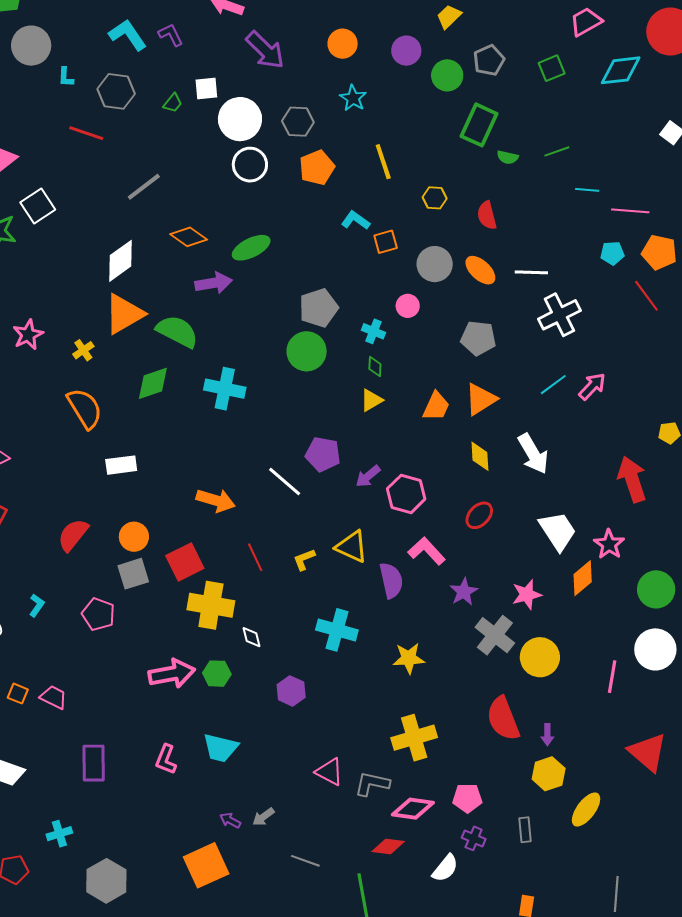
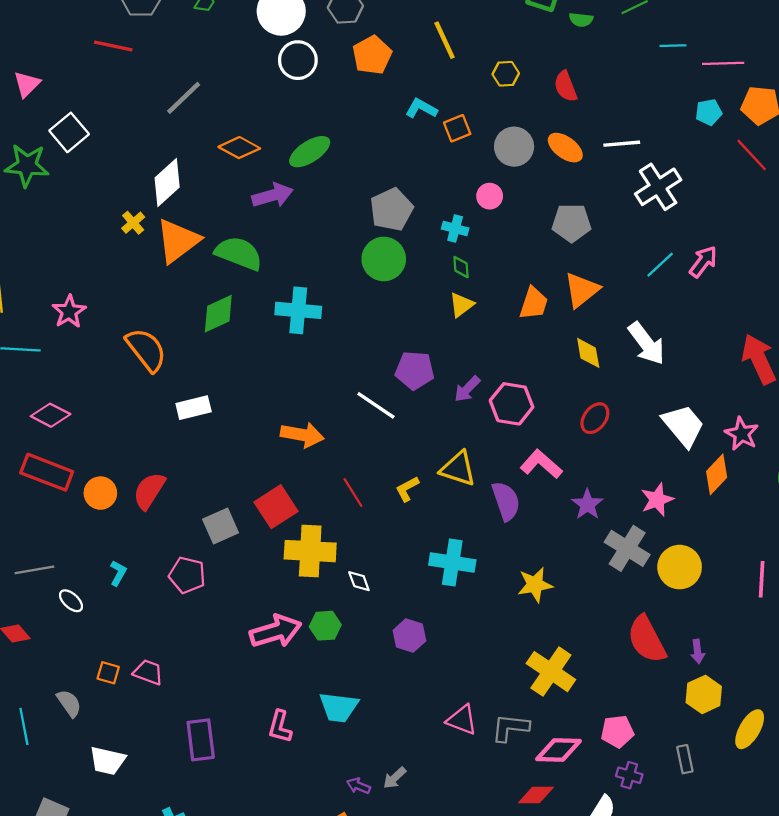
pink star: (28, 335) -> (69, 312), moved
yellow cross: (83, 350) -> (133, 223), moved
orange circle: (134, 537) -> (100, 493), moved
yellow cross: (414, 738) -> (551, 672), turned -33

